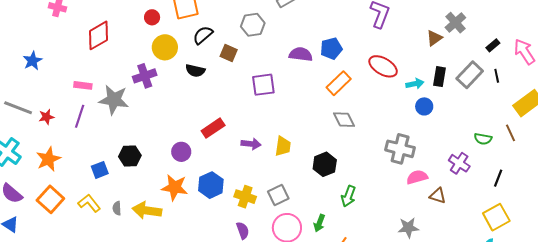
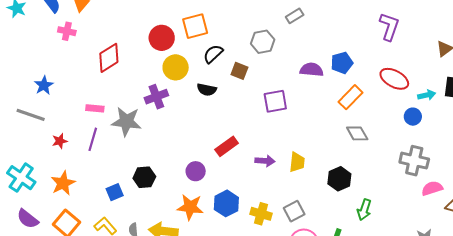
red circle: (152, 17) -> (162, 38), size x1.6
blue circle: (424, 106) -> (413, 117), moved
gray line: (18, 108) -> (31, 115), moved

